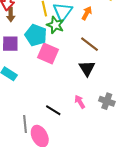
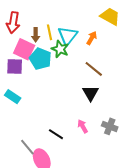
brown arrow: (11, 15) -> (36, 35), moved
pink square: (48, 54) -> (24, 49), moved
gray line: (25, 124) -> (27, 147), turned -36

